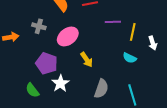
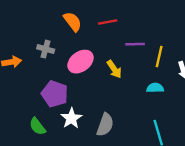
cyan semicircle: (130, 58) -> (155, 88), turned 152
yellow arrow: (87, 60) -> (114, 69), moved
gray semicircle: (101, 89) -> (105, 125), moved

